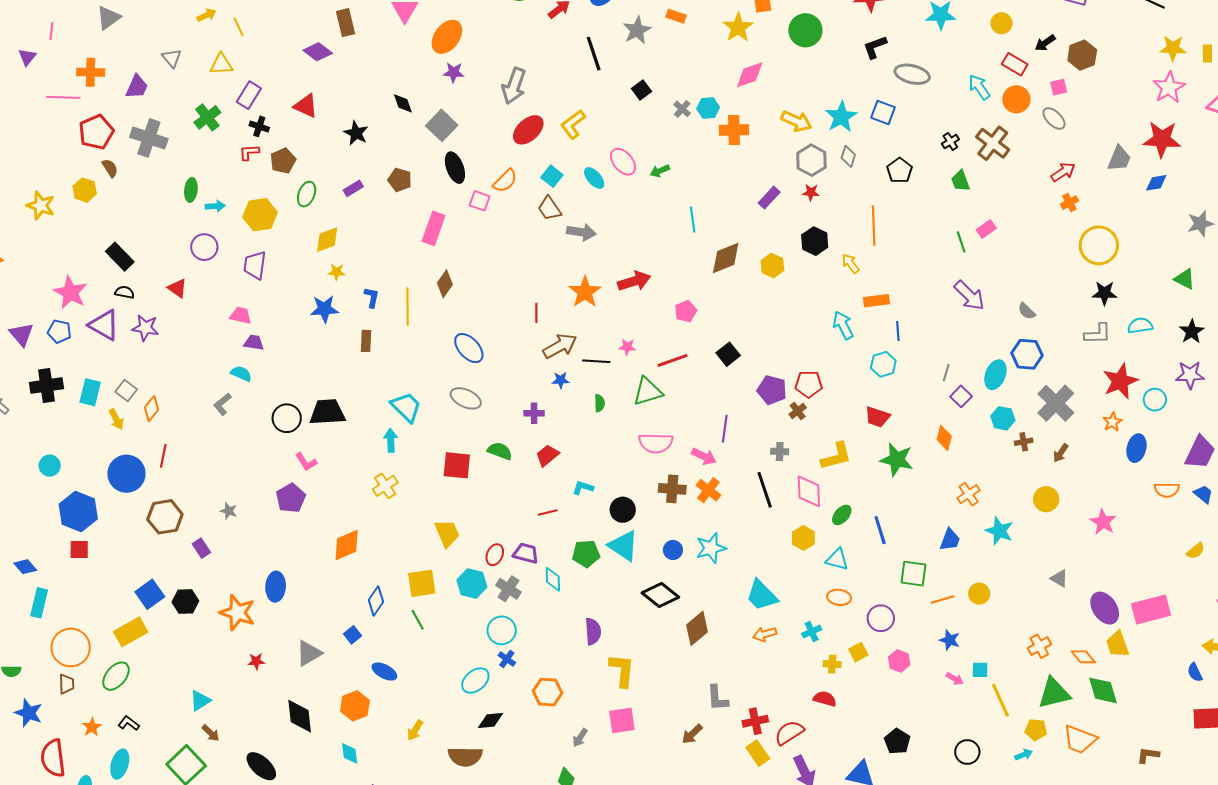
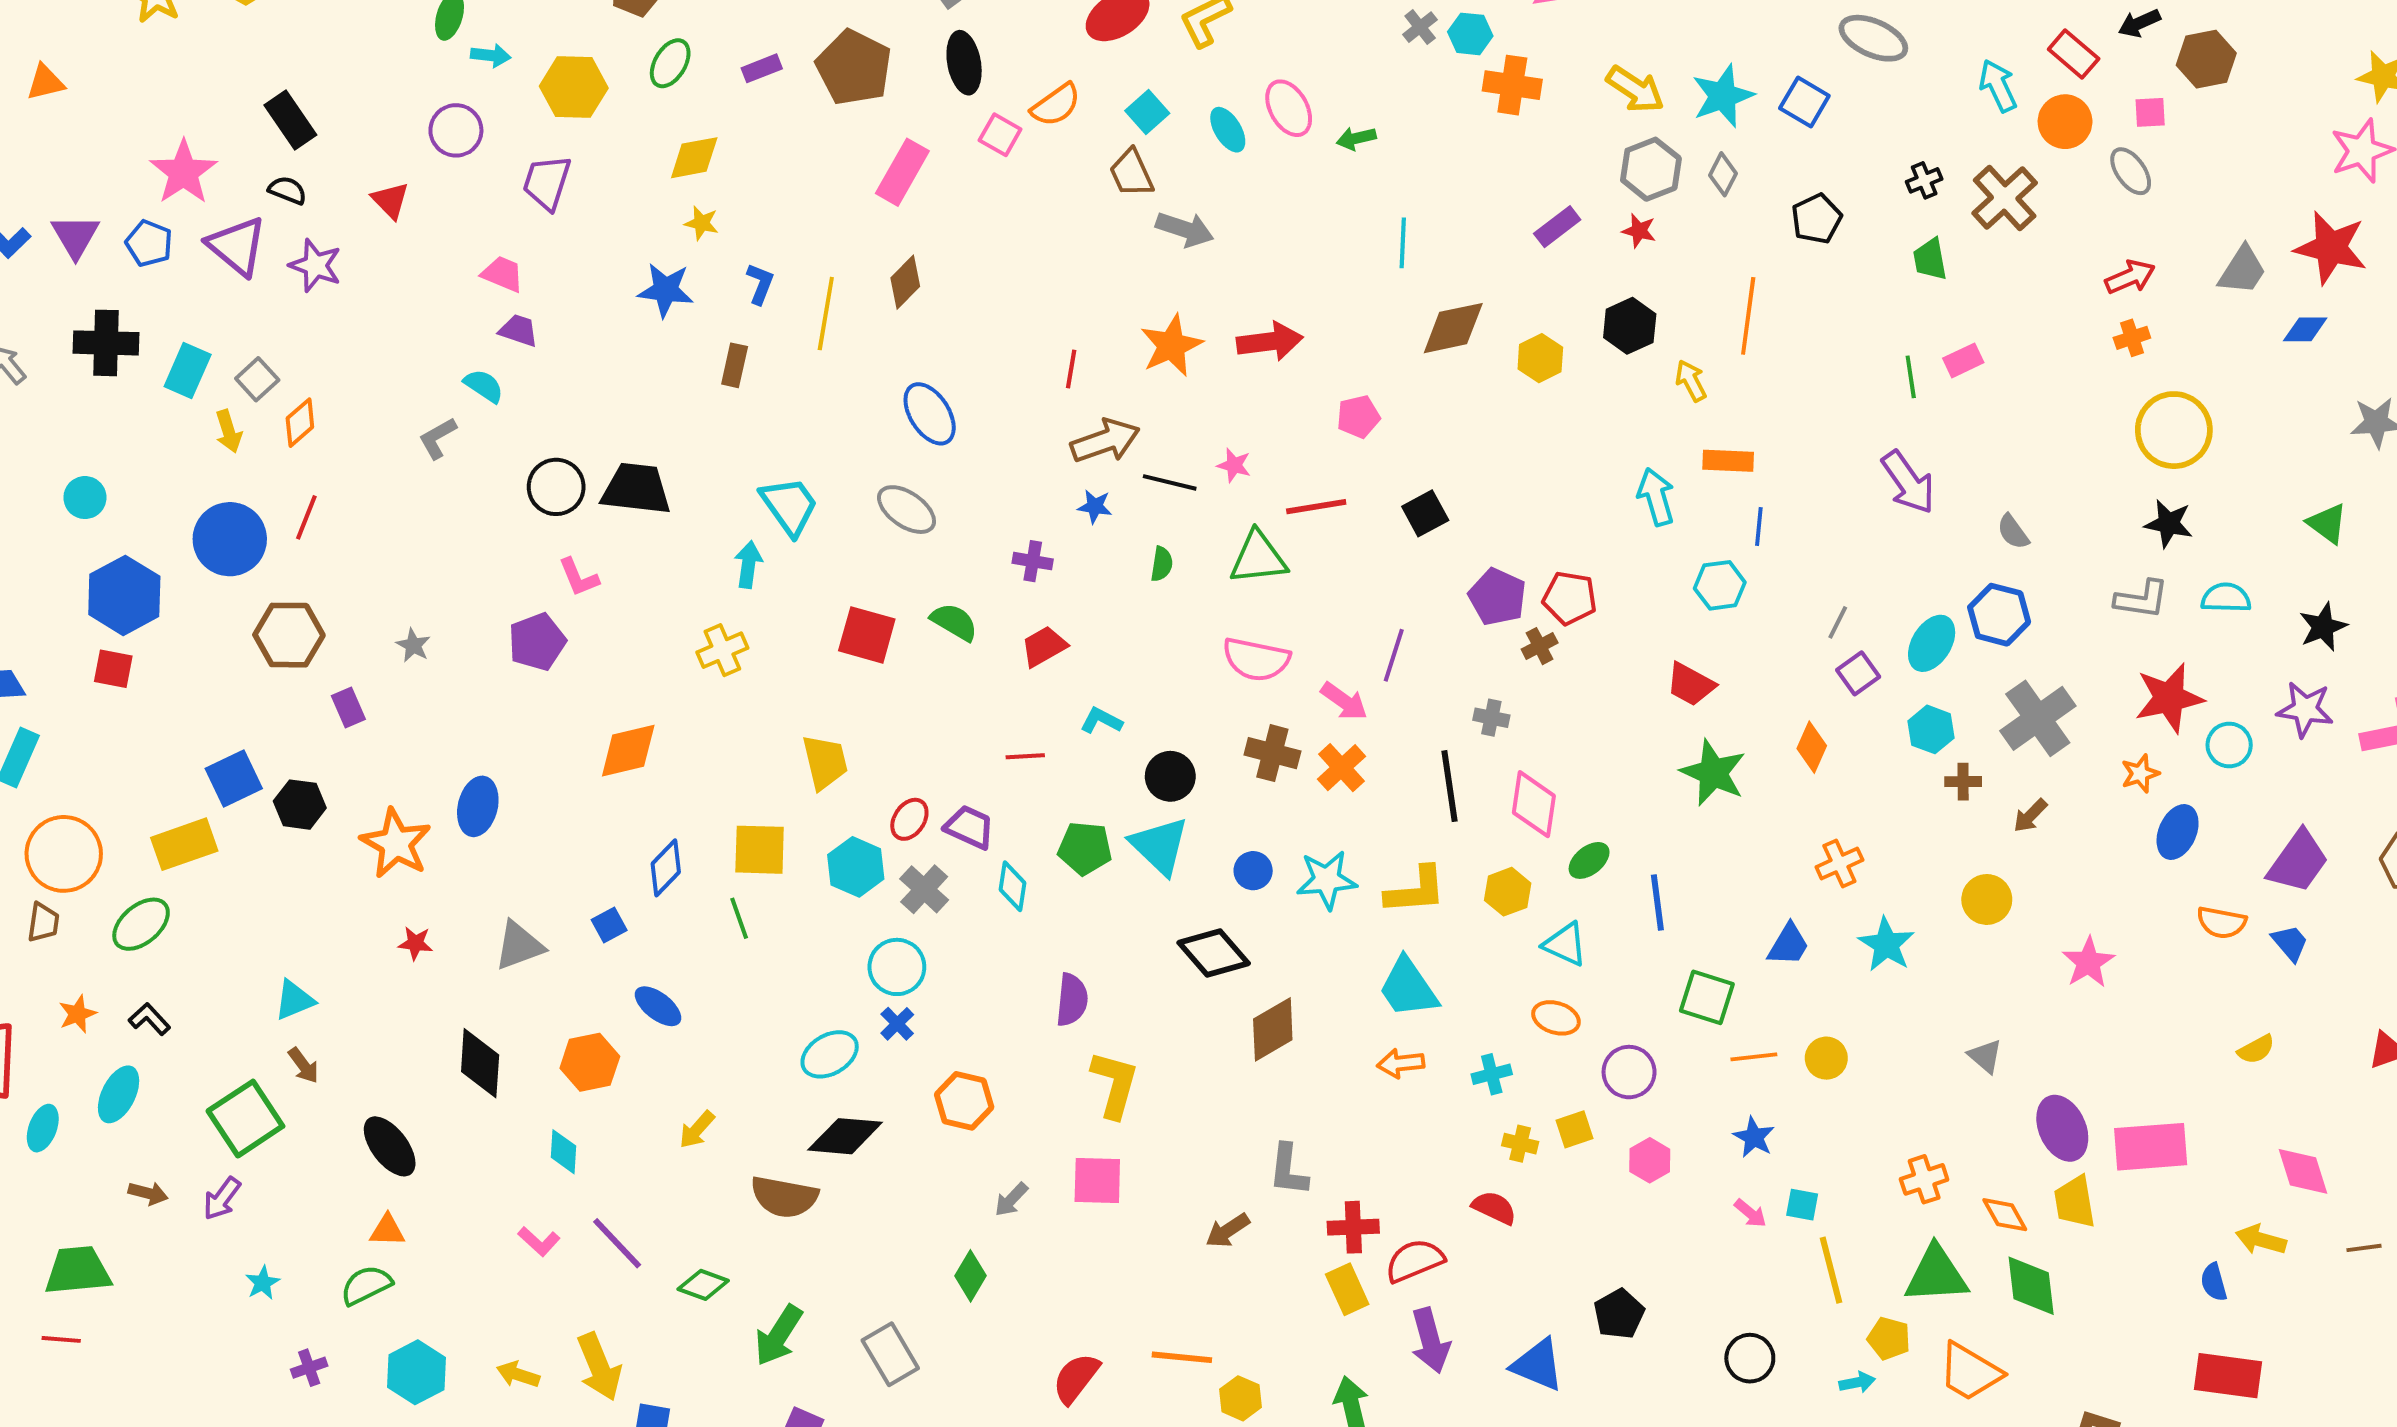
brown pentagon: (400, 180) -> (854, 68), size x1.6
yellow L-shape: (836, 456) -> (1416, 891), moved
black diamond: (490, 720) -> (845, 1136), size x1.4

